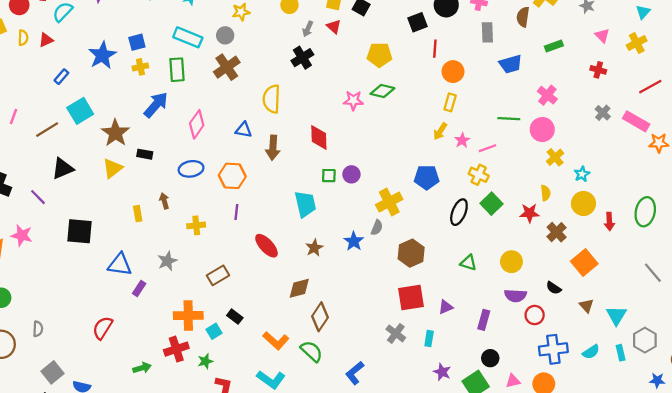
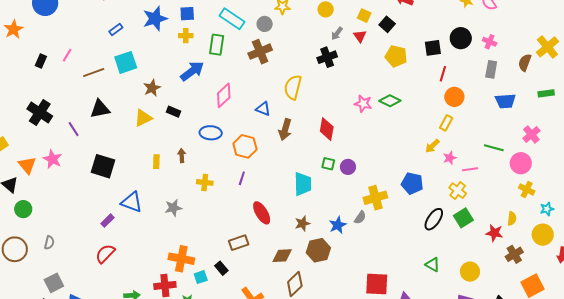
yellow pentagon: (379, 55) -> (396, 56), moved
brown star: (115, 133) -> (152, 88), size x0.7
yellow cross: (555, 157) -> (527, 189), turned -35
brown hexagon: (411, 253) -> (318, 250), moved
brown rectangle: (218, 275) -> (239, 243), moved
purple rectangle: (139, 288) -> (107, 221), moved

